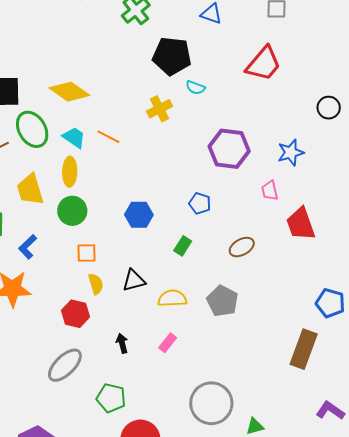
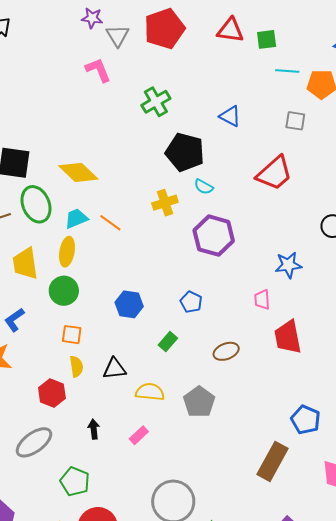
cyan trapezoid: (74, 137) -> (76, 218), turned -65
purple hexagon: (229, 149) -> (214, 236), moved

